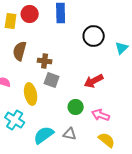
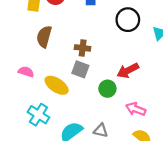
brown cross: (45, 61) -> (83, 48), moved
yellow ellipse: (31, 94) -> (57, 85), turned -45
green circle: (76, 107) -> (107, 89), moved

